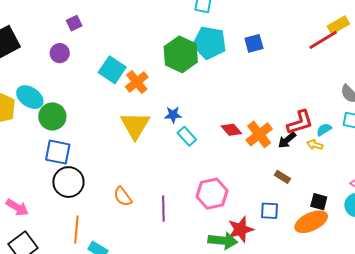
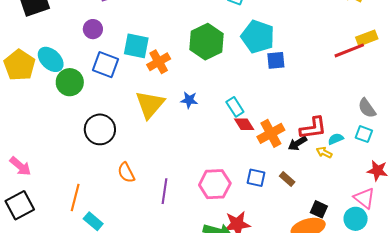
cyan pentagon: (210, 43) -> (258, 37), moved
blue square: (254, 43) -> (276, 60), moved
purple circle: (60, 53) -> (93, 29), moved
cyan square: (112, 70) -> (136, 46), turned -32
cyan rectangle: (187, 136) -> (235, 107), moved
blue square: (58, 152) -> (105, 65), moved
black circle: (68, 182) -> (100, 129), moved
blue square: (269, 211) -> (256, 178), moved

